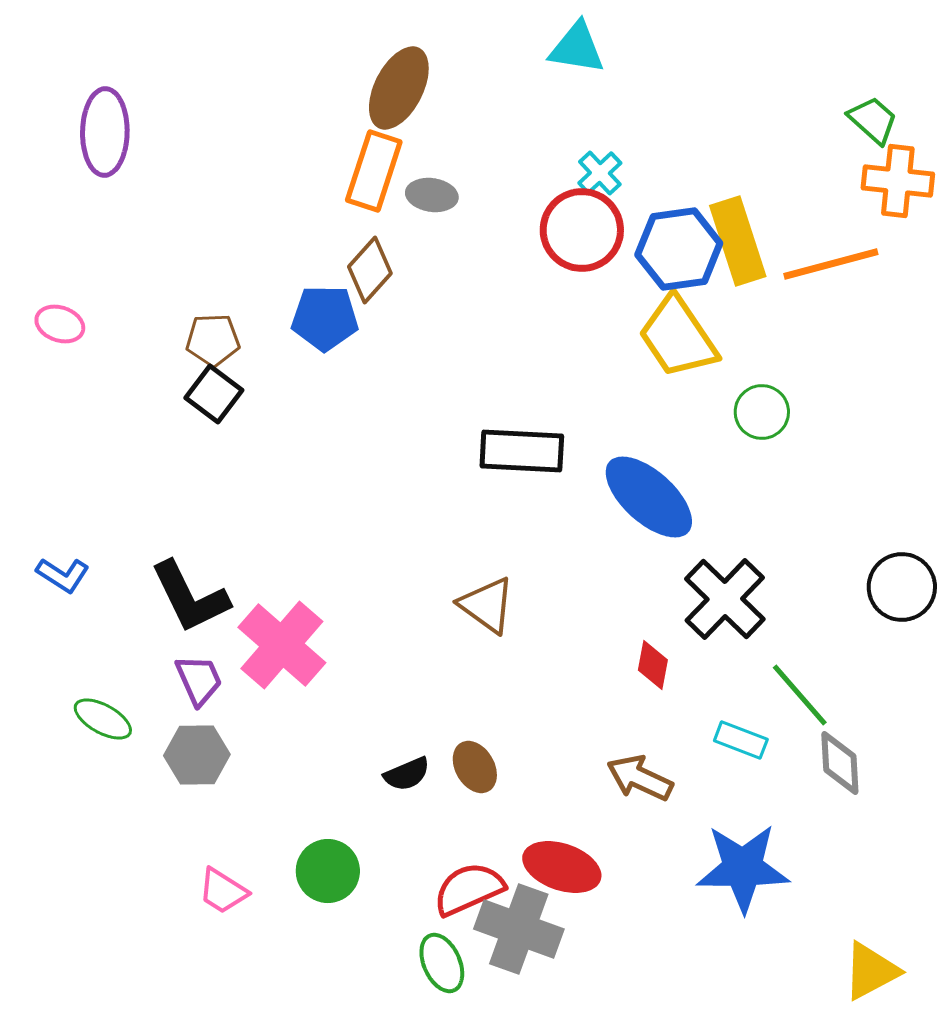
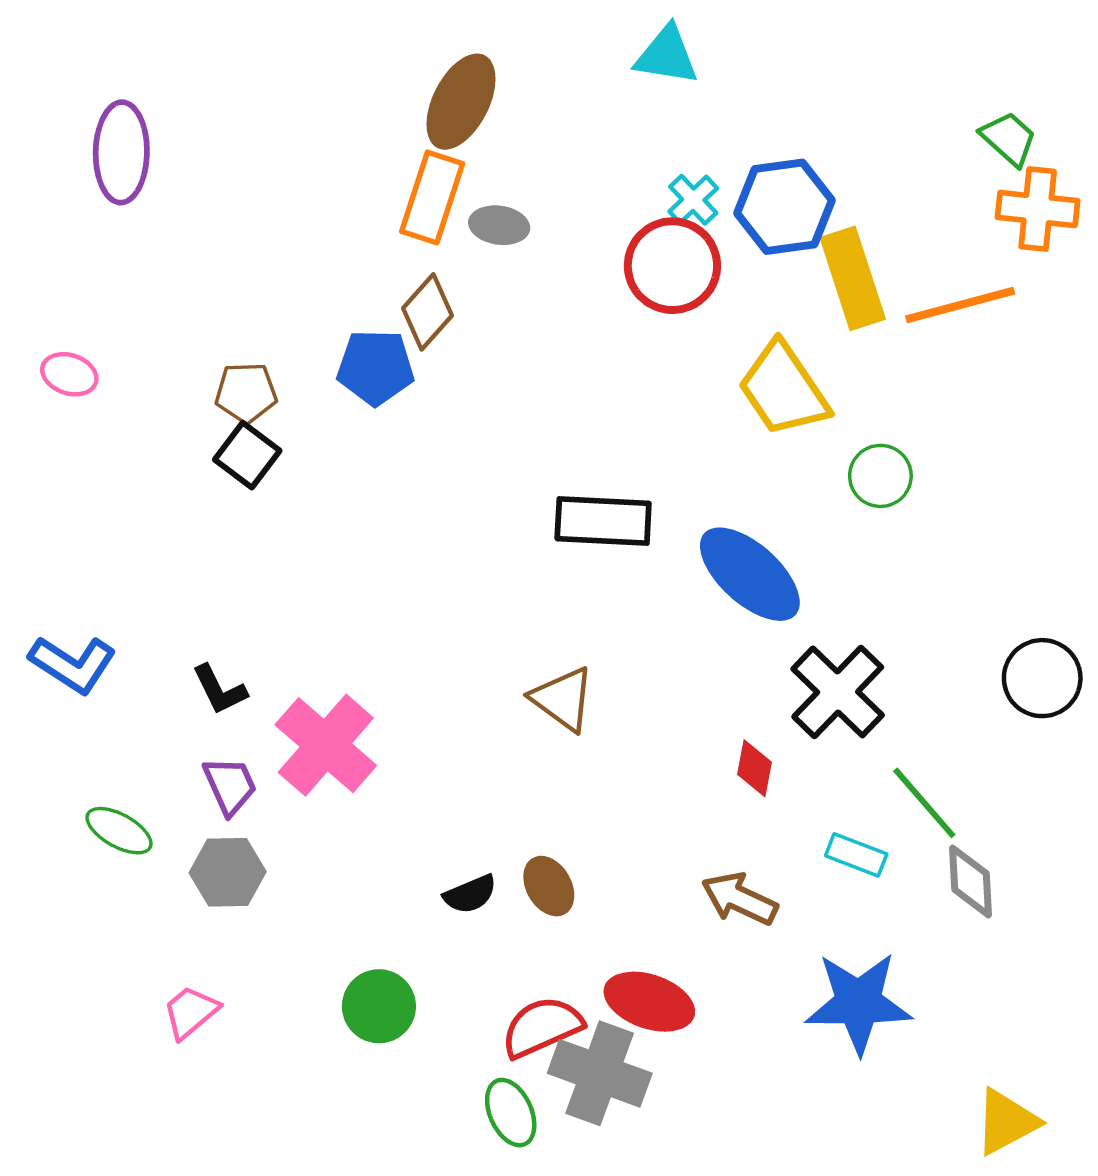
blue hexagon: (679, 249) -> (785, 207), moved
blue L-shape: (63, 575) -> (73, 664), size x1.4
black L-shape: (190, 597) -> (220, 690), size x0.6
pink trapezoid: (223, 891) -> (191, 1012), moved, turned 108

